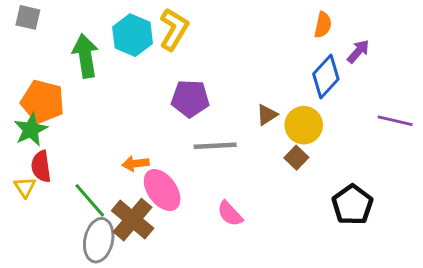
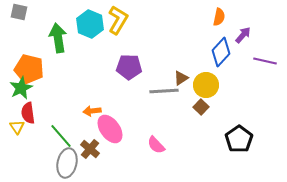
purple line: (395, 121) -> (265, 61), moved
gray line: (215, 146) -> (164, 91), moved
brown cross: (133, 220) -> (90, 149), size x0.7

